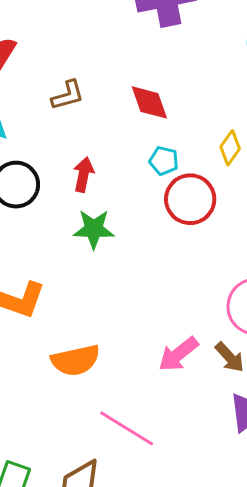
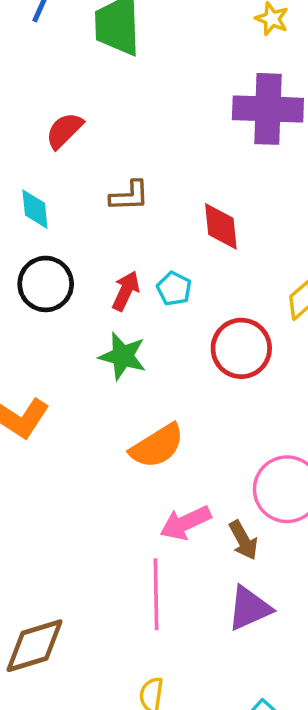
cyan pentagon: (164, 161) -> (174, 289), moved
orange semicircle: (76, 360) -> (157, 446), moved, turned -33
pink line: (127, 428) -> (156, 594), moved, turned 44

